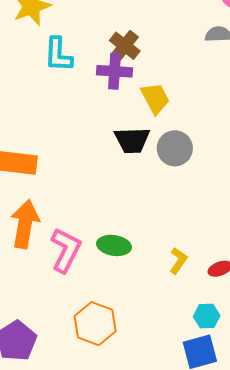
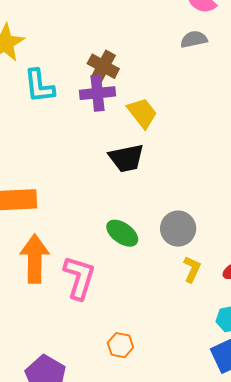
gray circle: (175, 148) -> (178, 229), moved
green ellipse: (114, 245) -> (122, 233), moved, turned 36
orange hexagon: (95, 324) -> (120, 345), size x0.6

